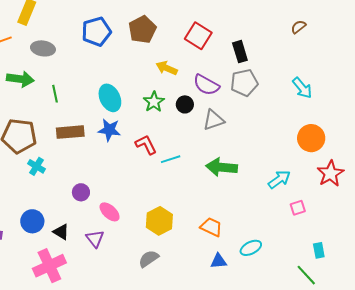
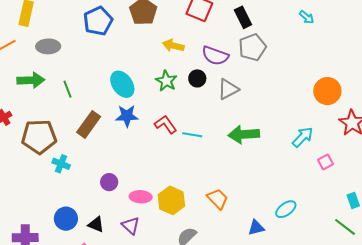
cyan arrow: (302, 88) -> (307, 17), moved, size x0.7
brown rectangle: (70, 132) -> (89, 124), turned -40
cyan line: (171, 159) -> (192, 135), turned 36
pink ellipse: (110, 212) -> (141, 197), turned -30
yellow hexagon: (159, 221) -> (171, 200), moved
orange trapezoid: (211, 227) -> (218, 199), moved, turned 30

